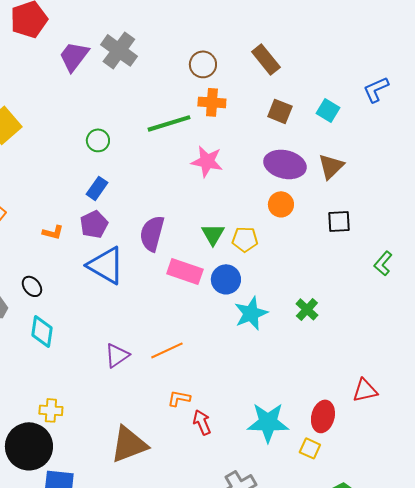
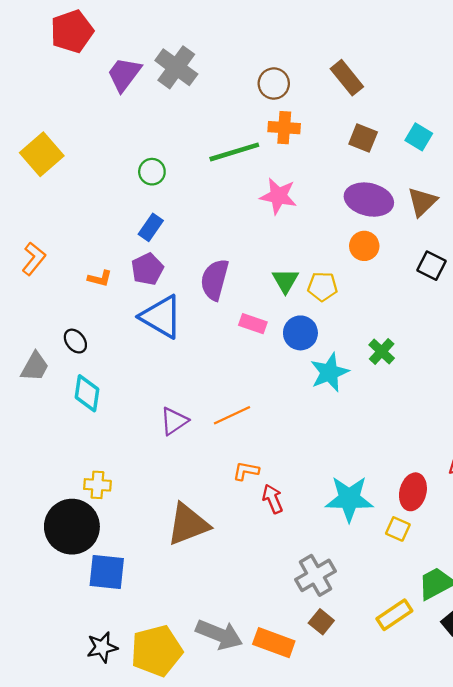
black square: (339, 221) -> (432, 266), turned 30
pink rectangle: (185, 271) -> (253, 324), size x0.7
green cross: (307, 309) -> (382, 351), moved

